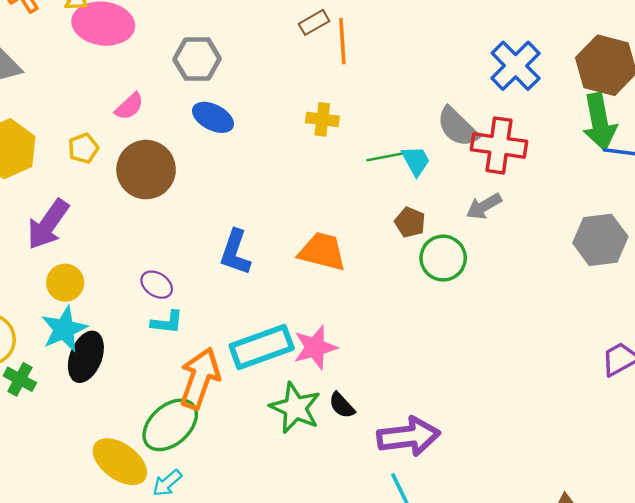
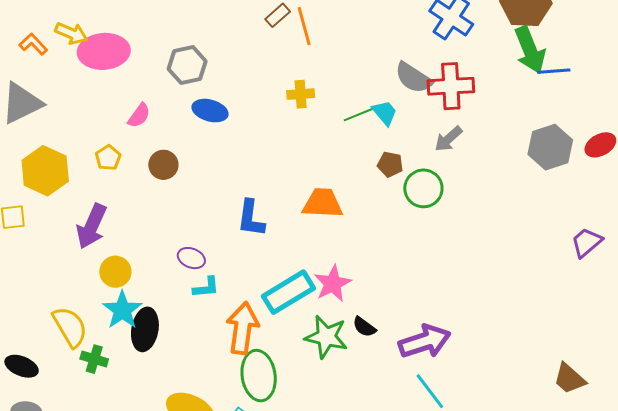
brown circle: (146, 170) -> (163, 165), size x0.6
green ellipse: (170, 425) -> (259, 376), moved, turned -45

